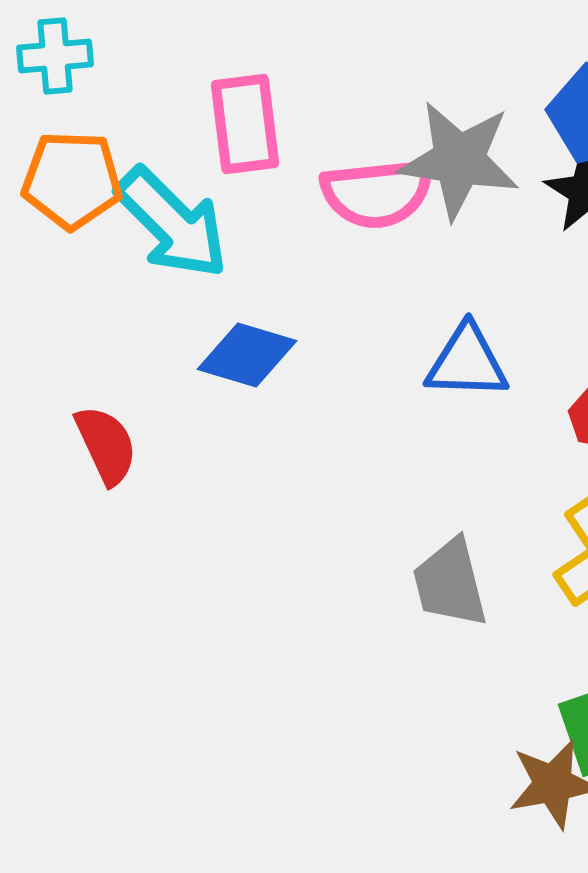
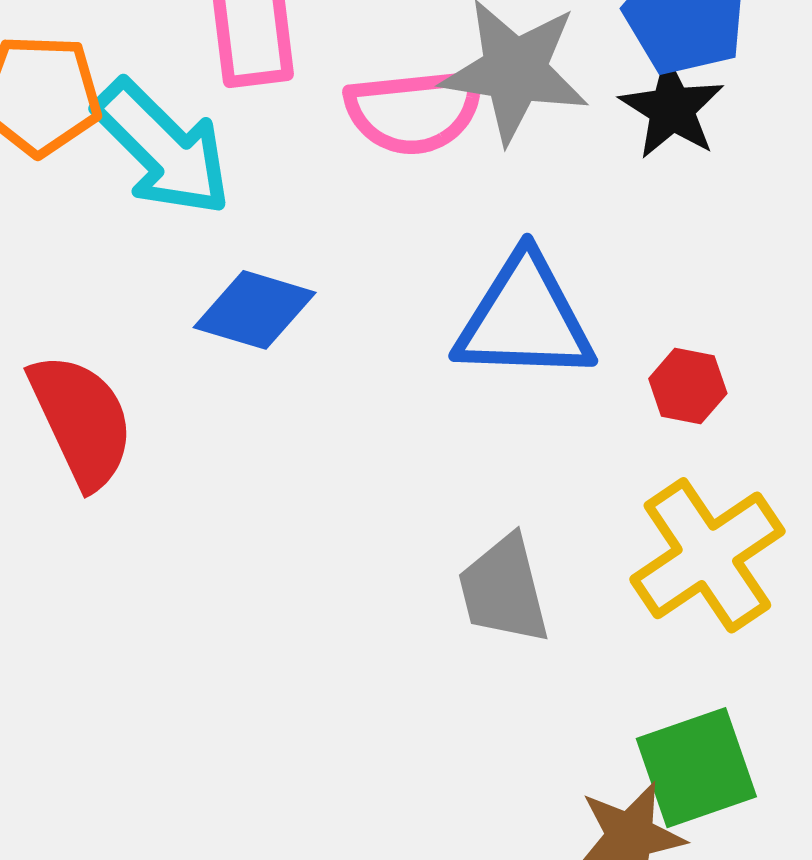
blue triangle: (467, 362) -> (525, 319), size x1.4
red semicircle: (106, 445) -> (82, 420), size x1.4

